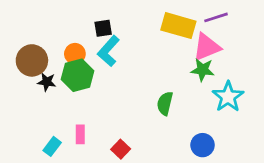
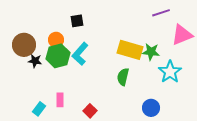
yellow rectangle: (178, 26) -> (130, 50), moved
pink triangle: (207, 47) -> (182, 35), moved
cyan L-shape: (108, 51) -> (80, 54), moved

